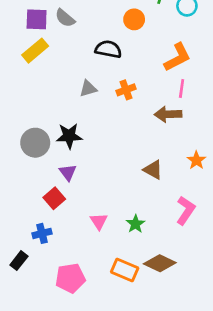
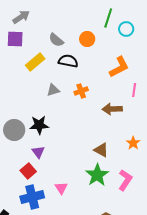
gray semicircle: (65, 18) -> (56, 40), moved
yellow rectangle: (35, 51) -> (35, 62), moved
pink line: (182, 88) -> (134, 90), moved
green star: (135, 224) -> (97, 175), moved, size x1.6
blue cross: (42, 233) -> (32, 197), moved, size x1.6

